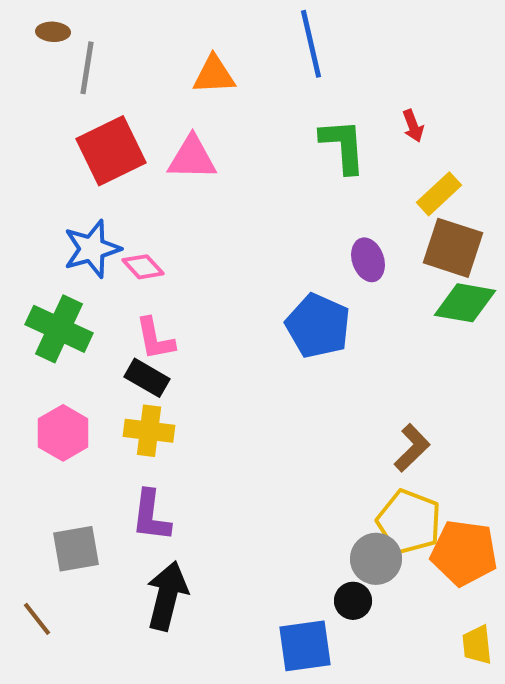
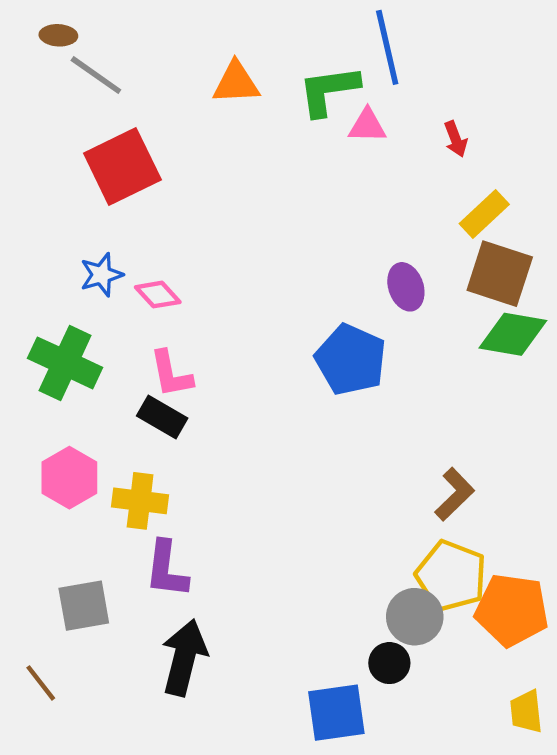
blue line: (311, 44) -> (387, 47), moved
gray line: (87, 68) -> (96, 75), turned -64
green L-shape: (343, 146) -> (329, 90), moved, turned -94
pink triangle: (192, 158) -> (367, 126), moved, size x0.7
blue star: (92, 249) -> (101, 275), size x0.7
yellow cross: (149, 431) -> (140, 501), moved

